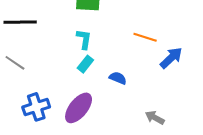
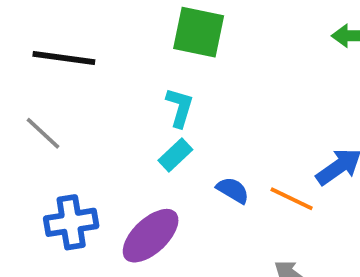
orange line: (145, 37) -> (292, 199), moved

